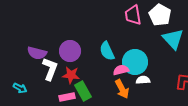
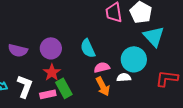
cyan circle: (135, 62) -> (134, 59), moved
white L-shape: (50, 69) -> (25, 86), moved
red star: (71, 75) -> (52, 72), turned 30

